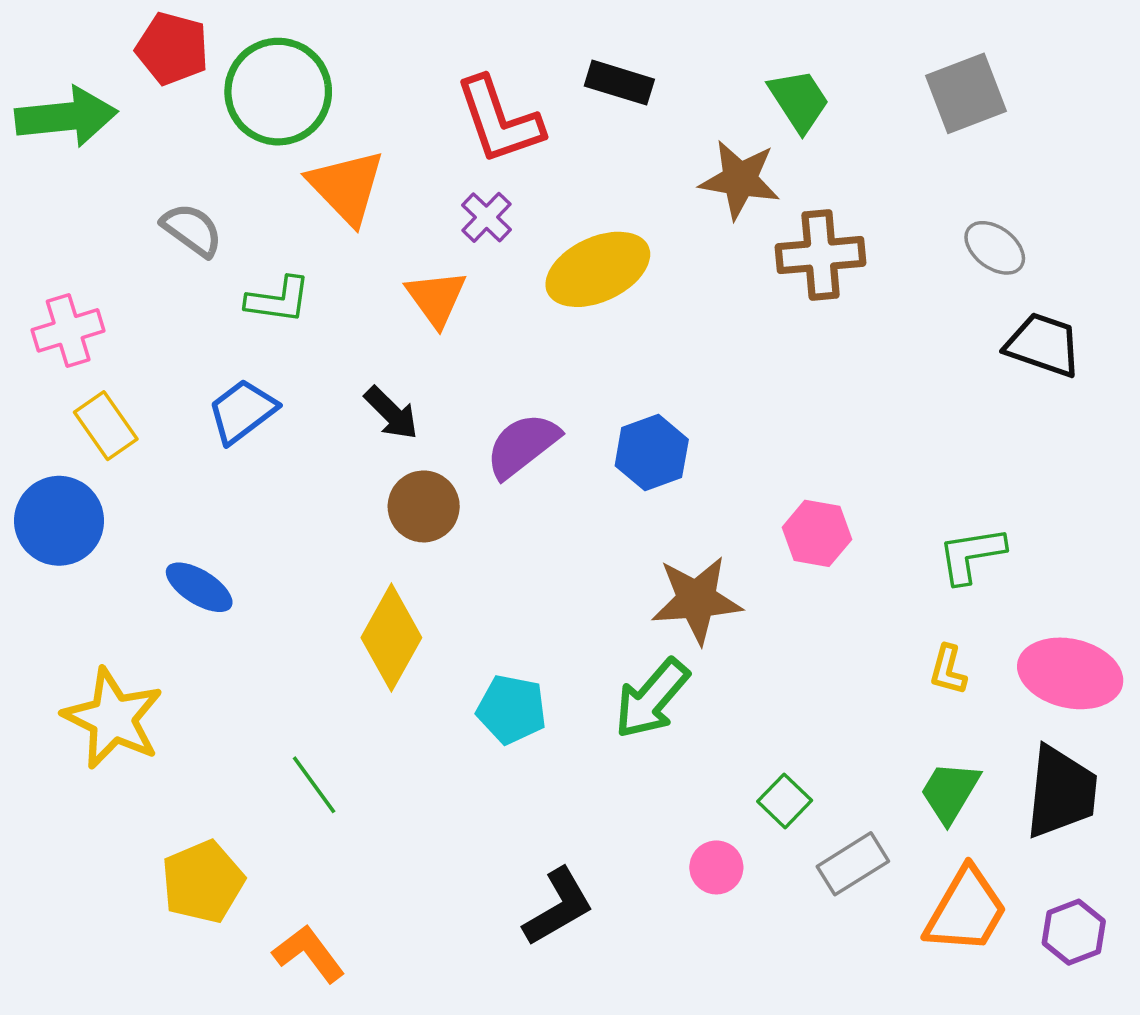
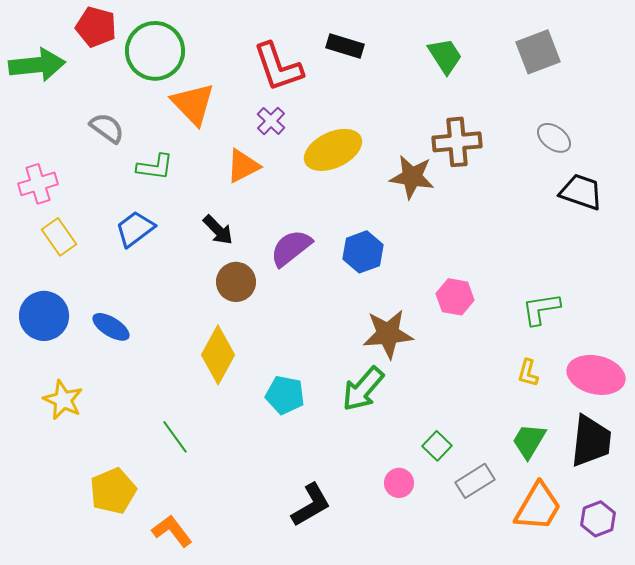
brown star: (740, 180) -> (412, 177), moved
orange triangle: (436, 298) -> (243, 166), turned 39
blue circle: (59, 521) -> (44, 316), moved
yellow star: (113, 718) -> (63, 400), size x0.7

